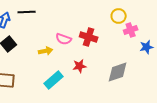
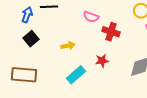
pink semicircle: (64, 39) -> (91, 17), moved

